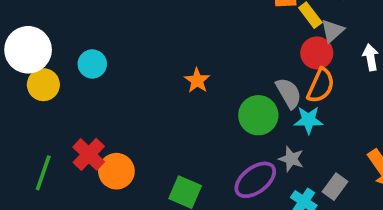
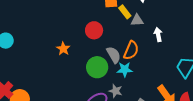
gray triangle: (332, 31) -> (137, 20), turned 40
red circle: (317, 53) -> (94, 30), moved

